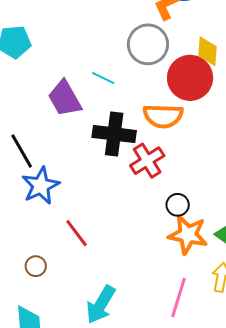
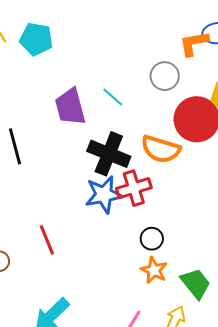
gray circle: (148, 44) -> (165, 76), size x0.7
blue star: (41, 186) -> (104, 195), moved
orange star: (188, 235) -> (154, 270), size x0.7

